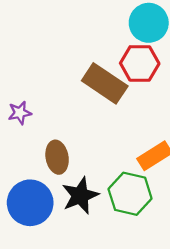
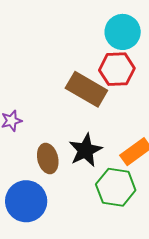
black star: (80, 196) -> (85, 150), moved

